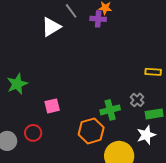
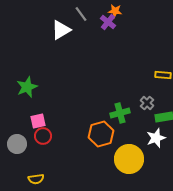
purple cross: (98, 19) -> (108, 22), turned 35
pink square: (52, 106) -> (38, 121), moved

